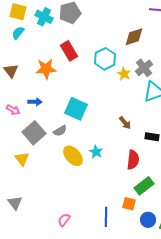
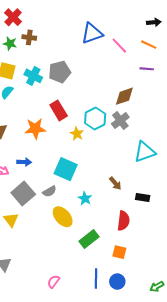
gray cross: (144, 68) -> (120, 121), moved
yellow star: (124, 74) -> (77, 134), moved
cyan star: (96, 152) -> (85, 198), moved
green rectangle: (144, 186) -> (89, 239), moved
orange square: (129, 204) -> (119, 252), moved
blue circle: (148, 220) -> (117, 282), moved

